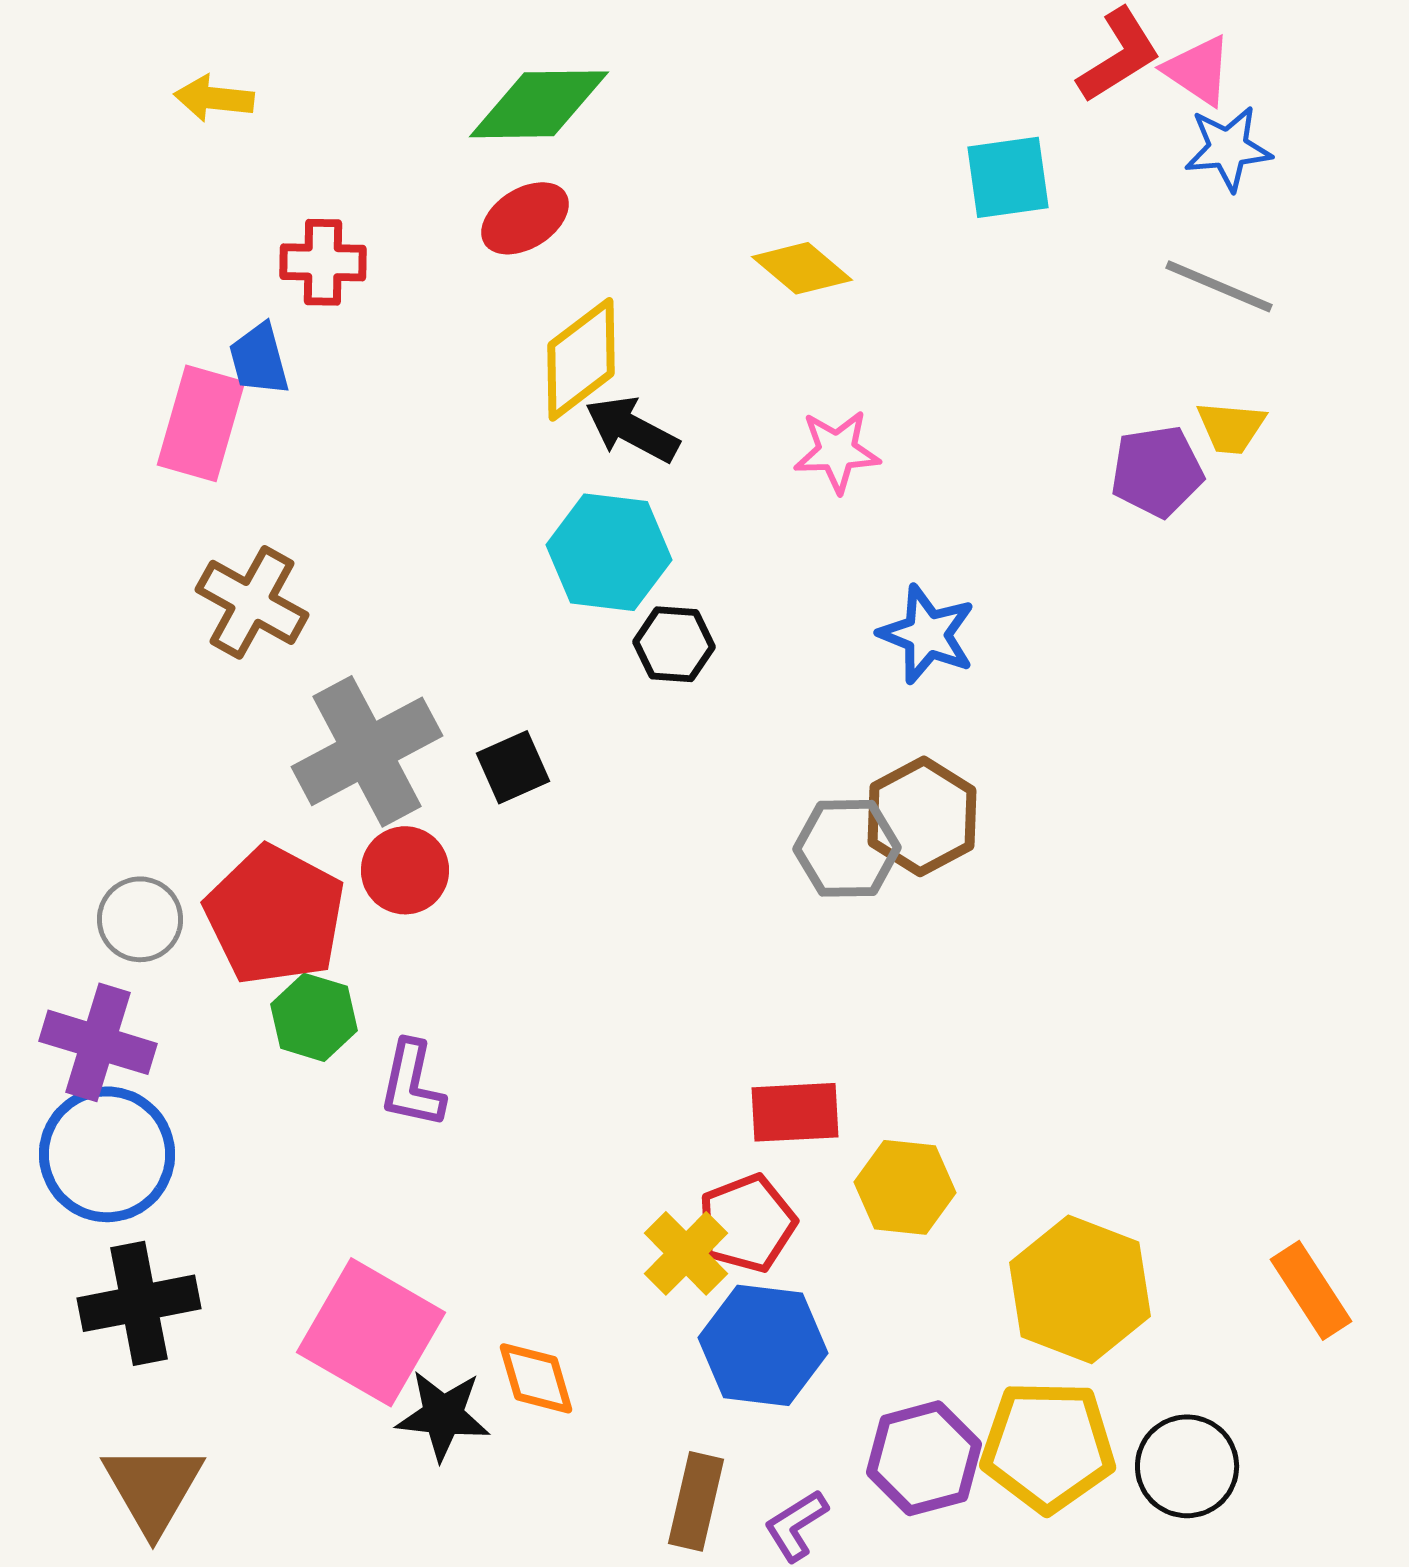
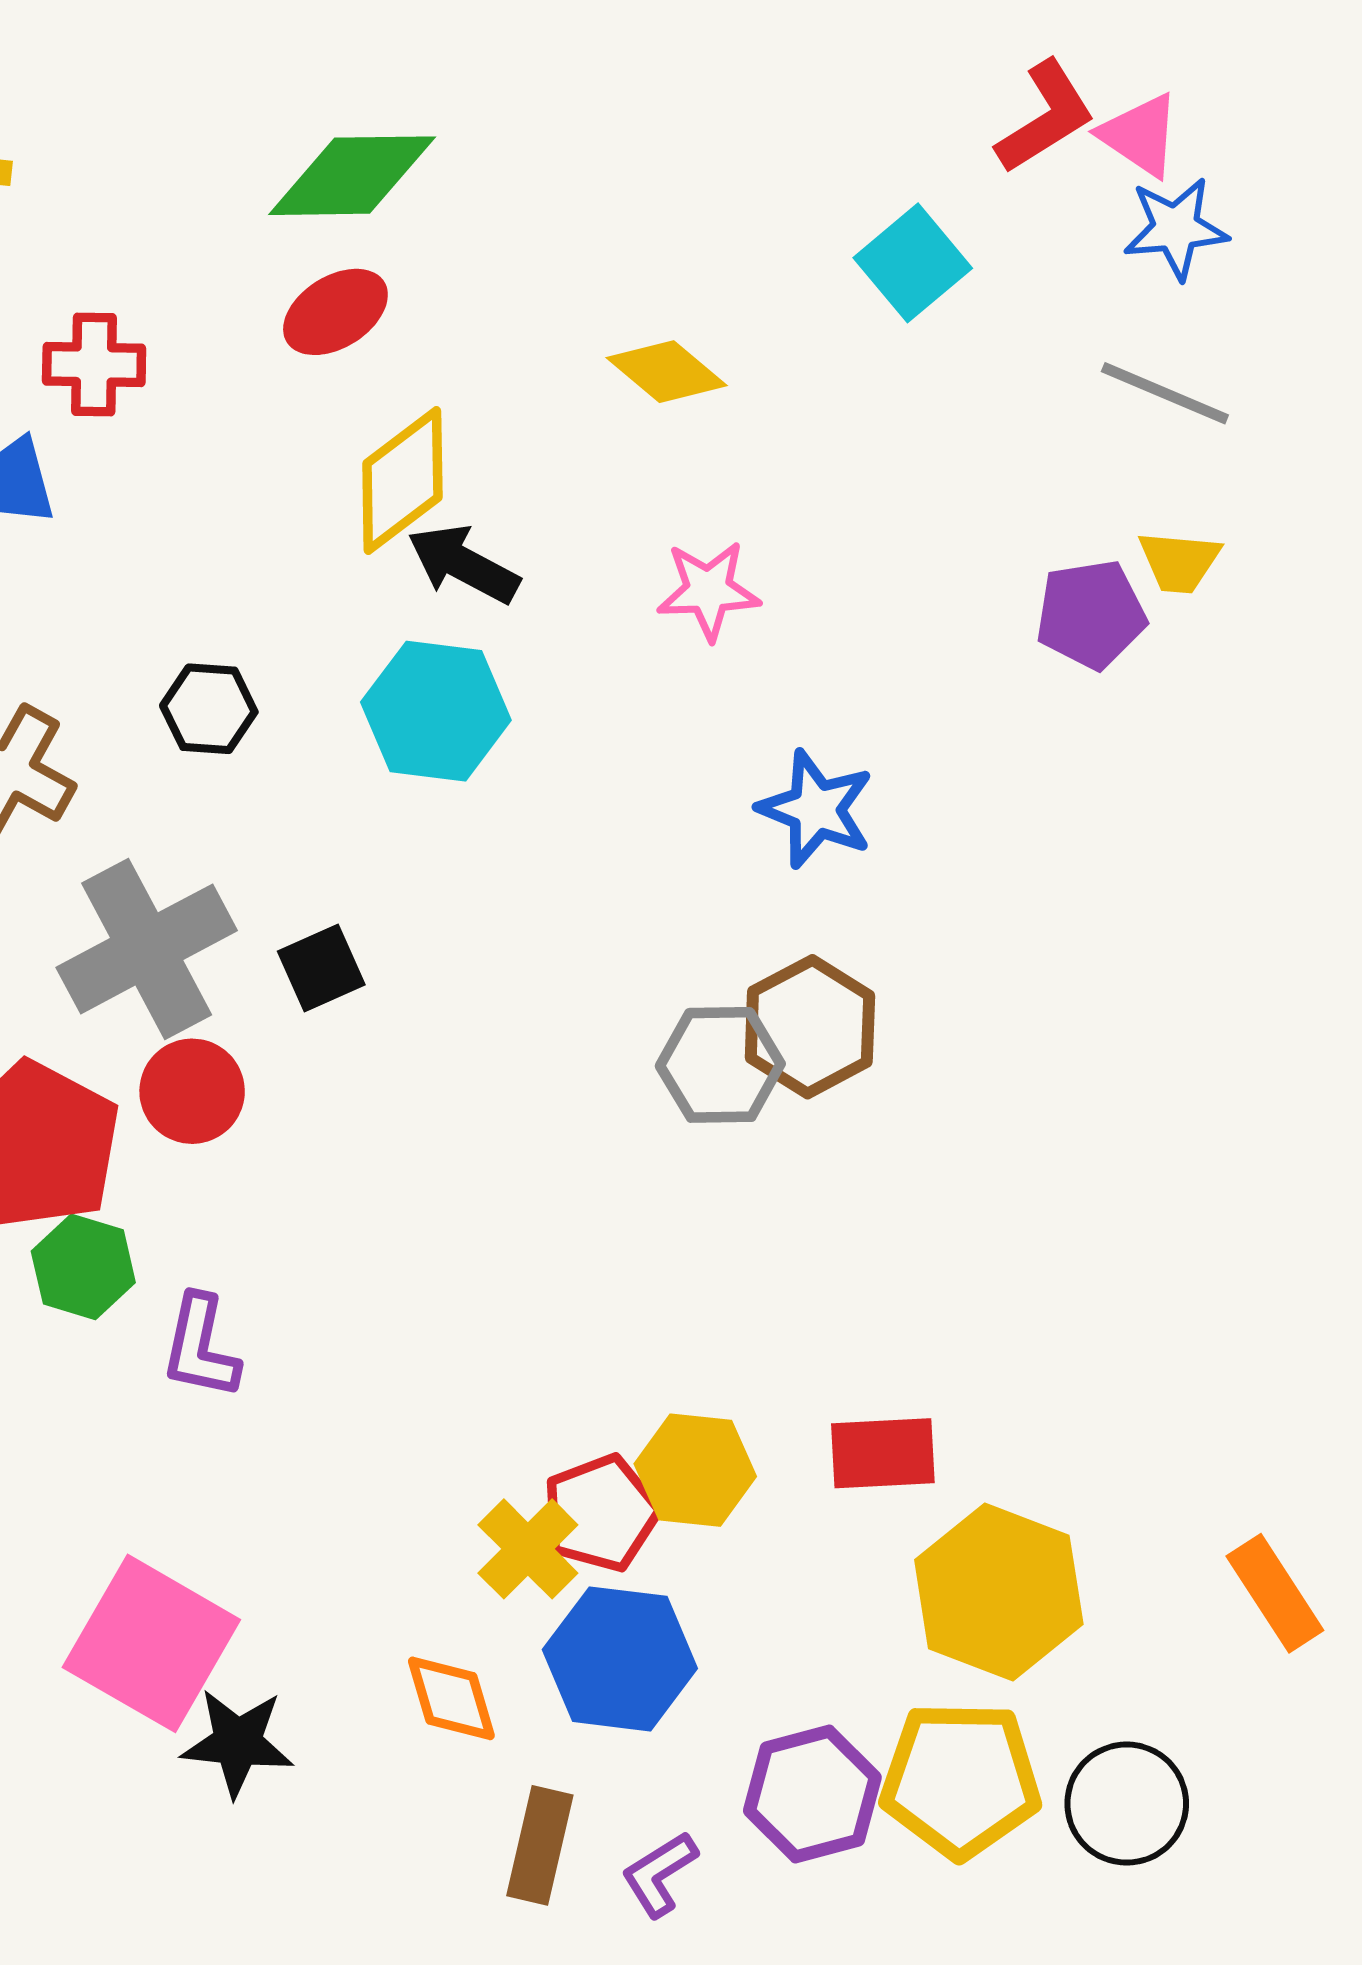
cyan square: (1008, 177) -> (913, 263), turned -32
black hexagon: (674, 644) -> (209, 709), moved
red rectangle: (795, 1112) -> (883, 1453), moved
yellow hexagon: (905, 1187) -> (695, 1470), moved
orange diamond: (536, 1378) -> (451, 1698), moved

